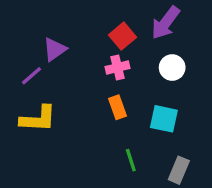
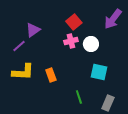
purple arrow: (166, 23) -> (113, 19), moved
white circle: (172, 68) -> (91, 44), moved
orange rectangle: (118, 107) -> (51, 75), moved

